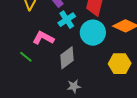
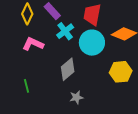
pink L-shape: (43, 38) -> (33, 44), moved
green line: (26, 57) -> (26, 86), moved, turned 40

